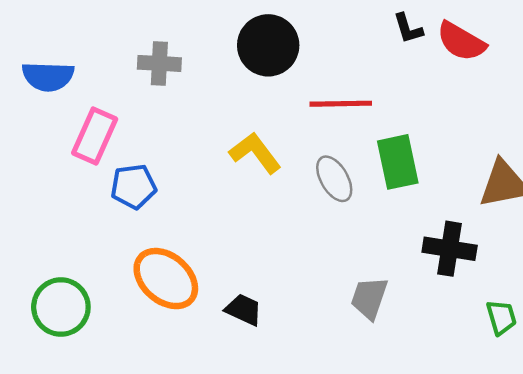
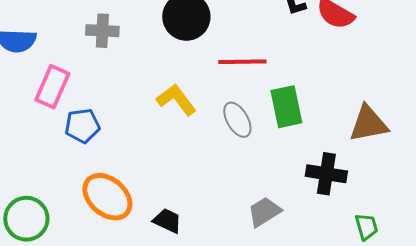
gray trapezoid: (369, 298) -> (264, 212), turned 39

